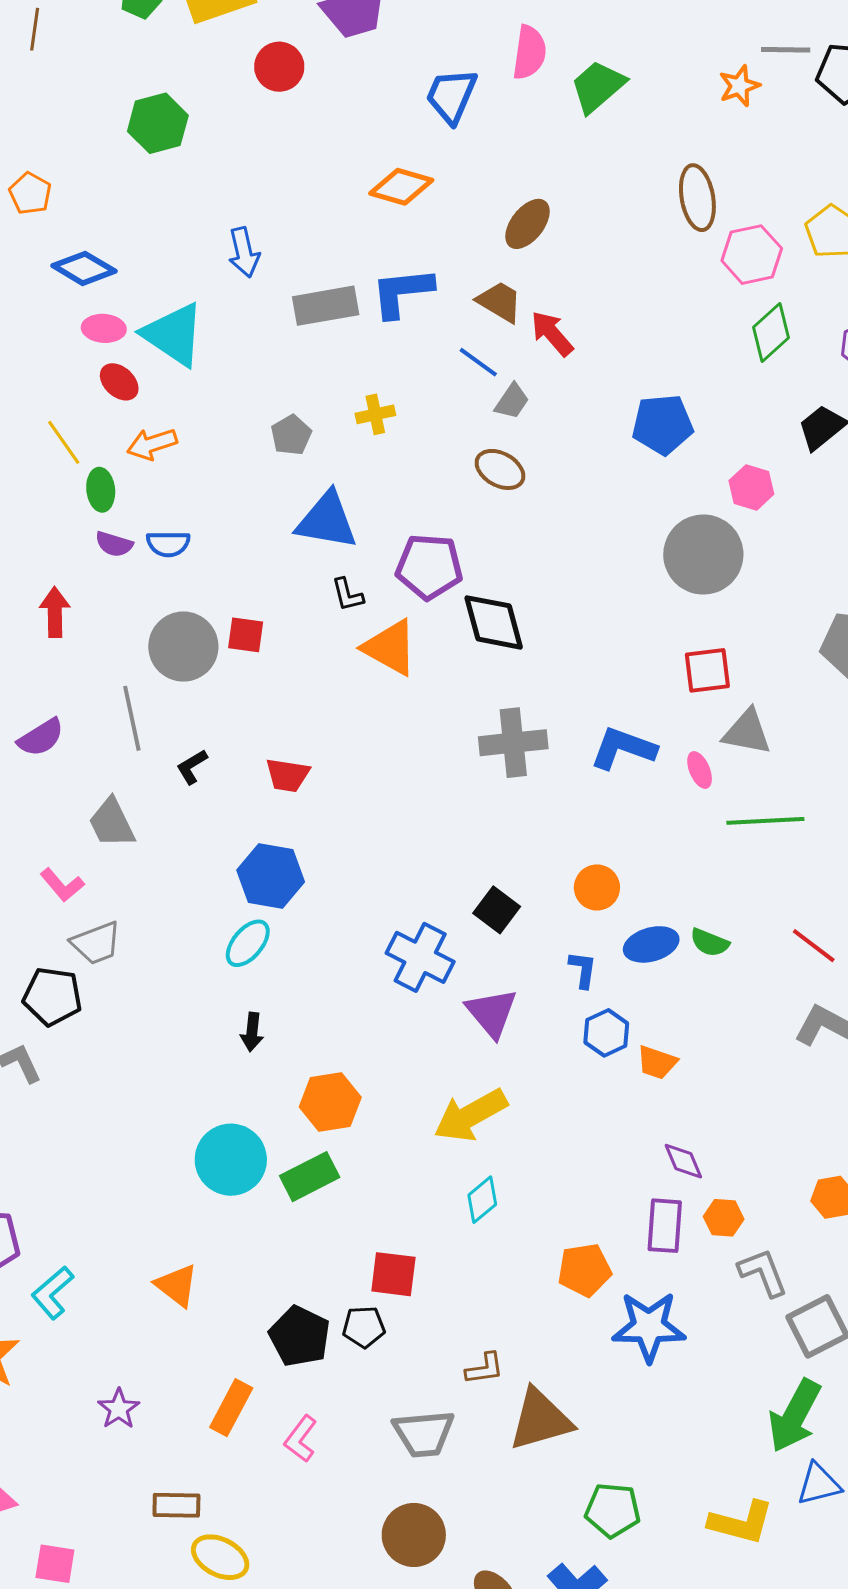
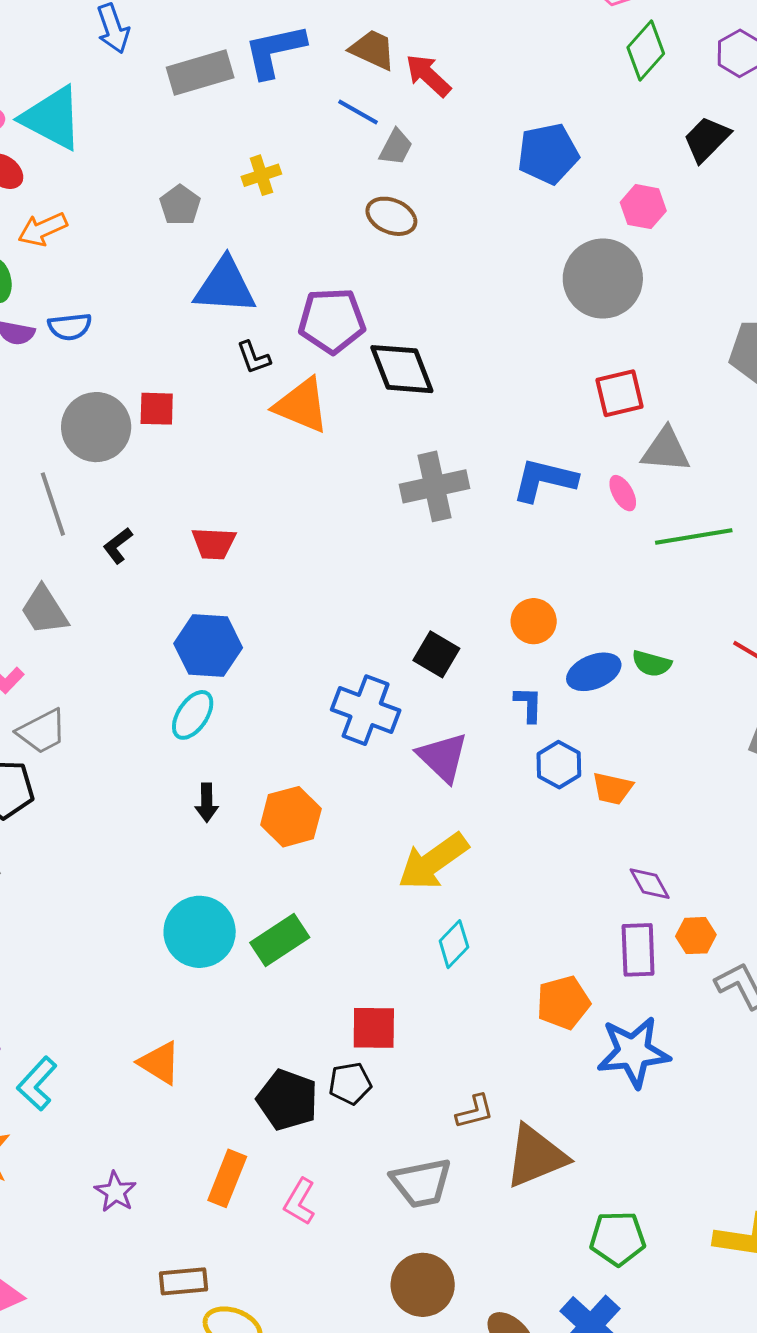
orange hexagon: (330, 1102) -> (291, 817), moved

